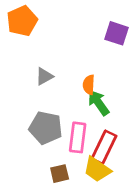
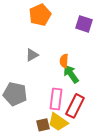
orange pentagon: (22, 21) -> (40, 15), moved
gray pentagon: (46, 128) -> (15, 94), moved
yellow trapezoid: (97, 169) -> (58, 122), moved

